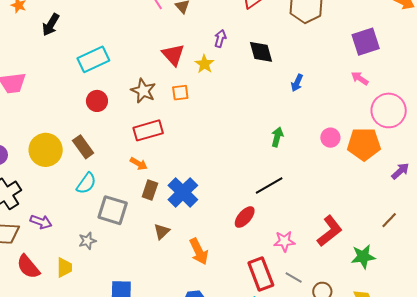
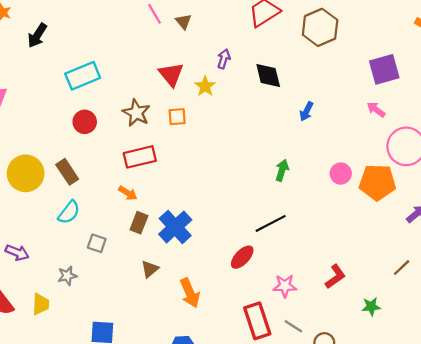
gray square: (113, 210) -> (97, 243), size x0.6
red L-shape: (330, 231) -> (335, 277), size x0.7
green star: (363, 257) -> (371, 307), size x0.7

